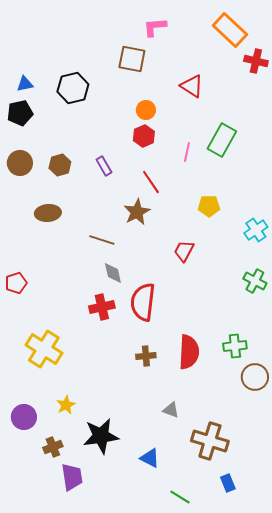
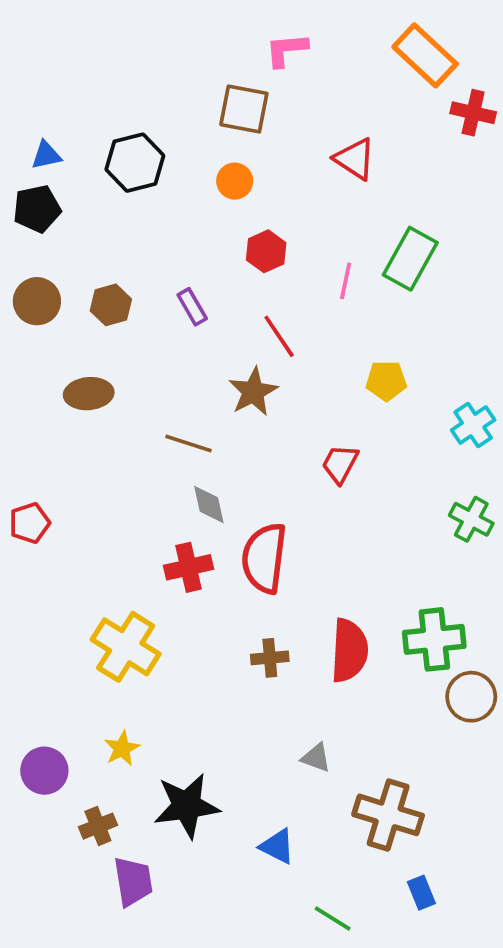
orange circle: (146, 110) -> (235, 181), moved
green cross: (235, 346) -> (434, 639), size x1.4
yellow cross: (44, 349) -> (126, 647), moved

